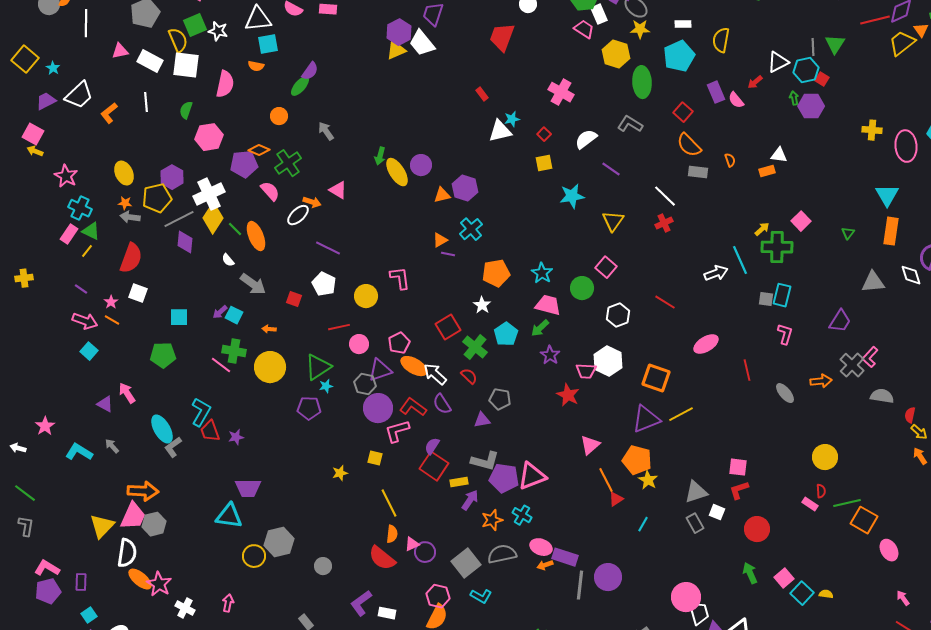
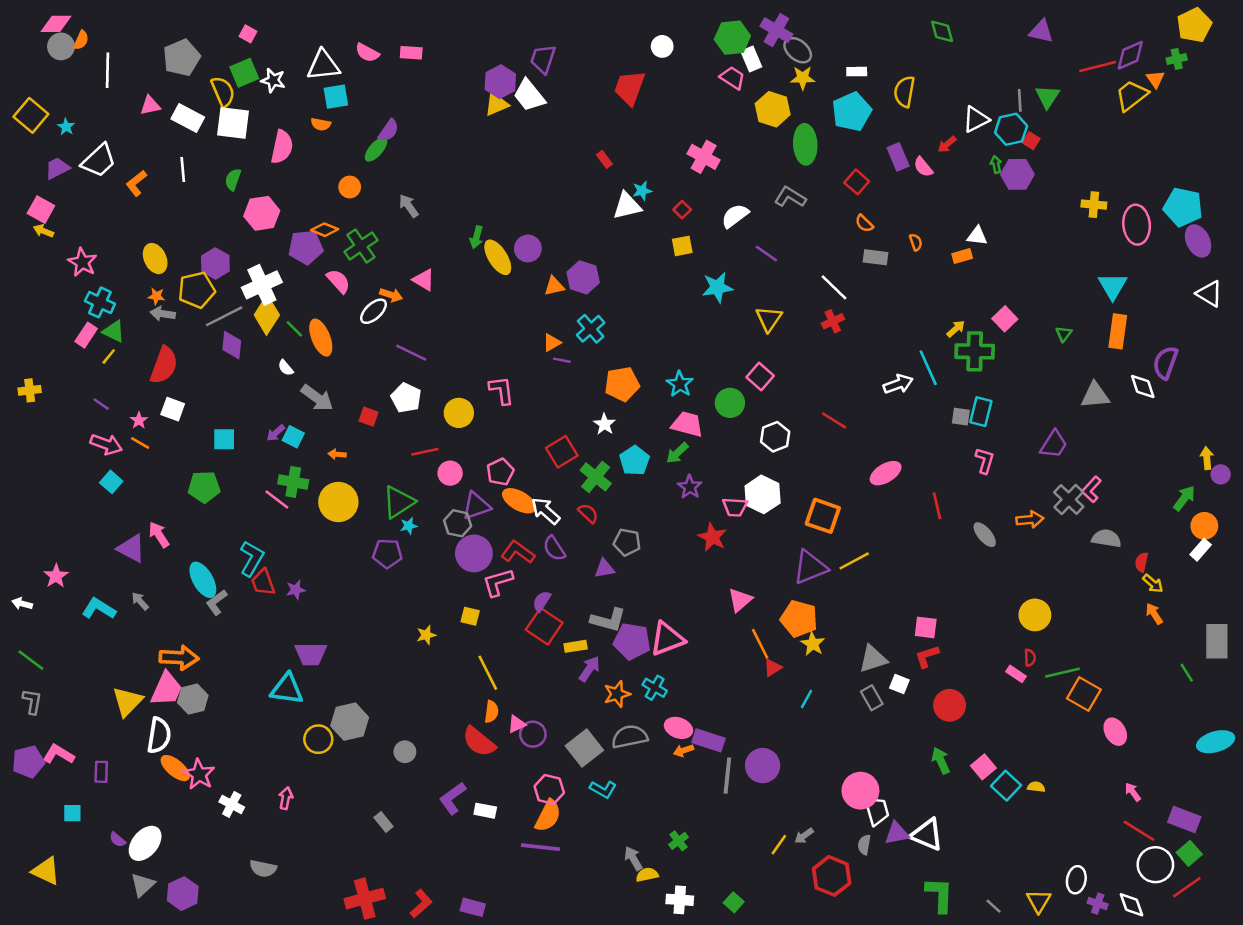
orange semicircle: (689, 145) -> (864, 223), size x0.6
purple triangle: (105, 404) -> (131, 548), size x1.4
purple pentagon: (48, 591) -> (28, 762), moved
cyan square: (89, 615) -> (72, 813), moved, turned 35

